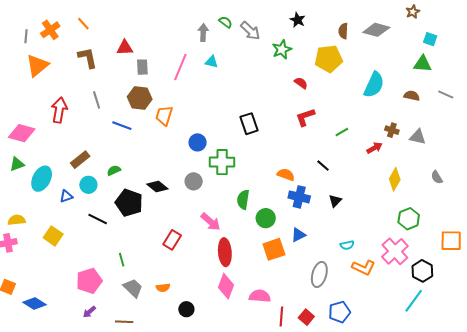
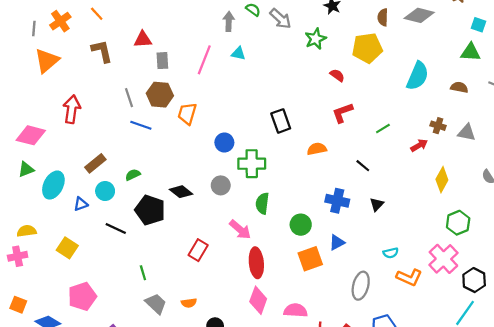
gray line: (97, 100) -> (129, 98), moved
orange semicircle: (286, 175) -> (317, 149), moved, turned -30
green semicircle: (243, 200) -> (262, 203), moved
pink pentagon: (89, 281) -> (82, 296), moved

